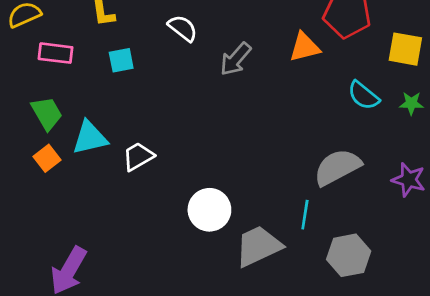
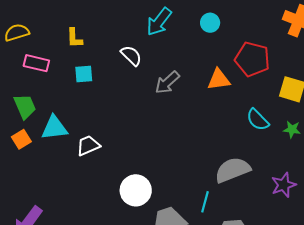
purple star: (409, 180) -> (284, 185), turned 30

